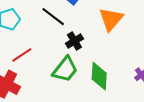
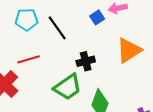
black line: (53, 17) -> (57, 28), moved

